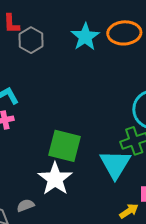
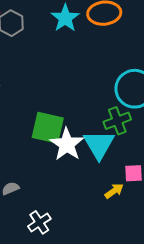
white star: (55, 179) -> (67, 144), moved

